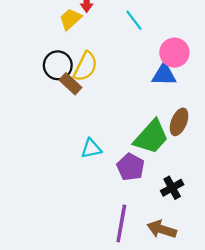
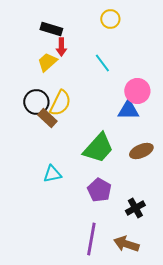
brown ellipse: (179, 122) -> (141, 151), turned 45
green trapezoid: (151, 137) -> (98, 148), moved
cyan triangle: (91, 148) -> (52, 174), moved

